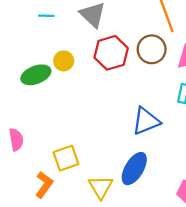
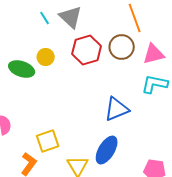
cyan line: (46, 16) -> (45, 18), moved, turned 56
green ellipse: (36, 75) -> (22, 69), turned 40

